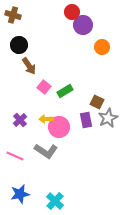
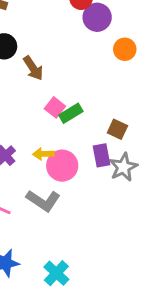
brown arrow: (29, 66) -> (33, 68), moved
pink square: (44, 87) -> (55, 107), moved
gray star: (108, 118) -> (123, 167), moved

